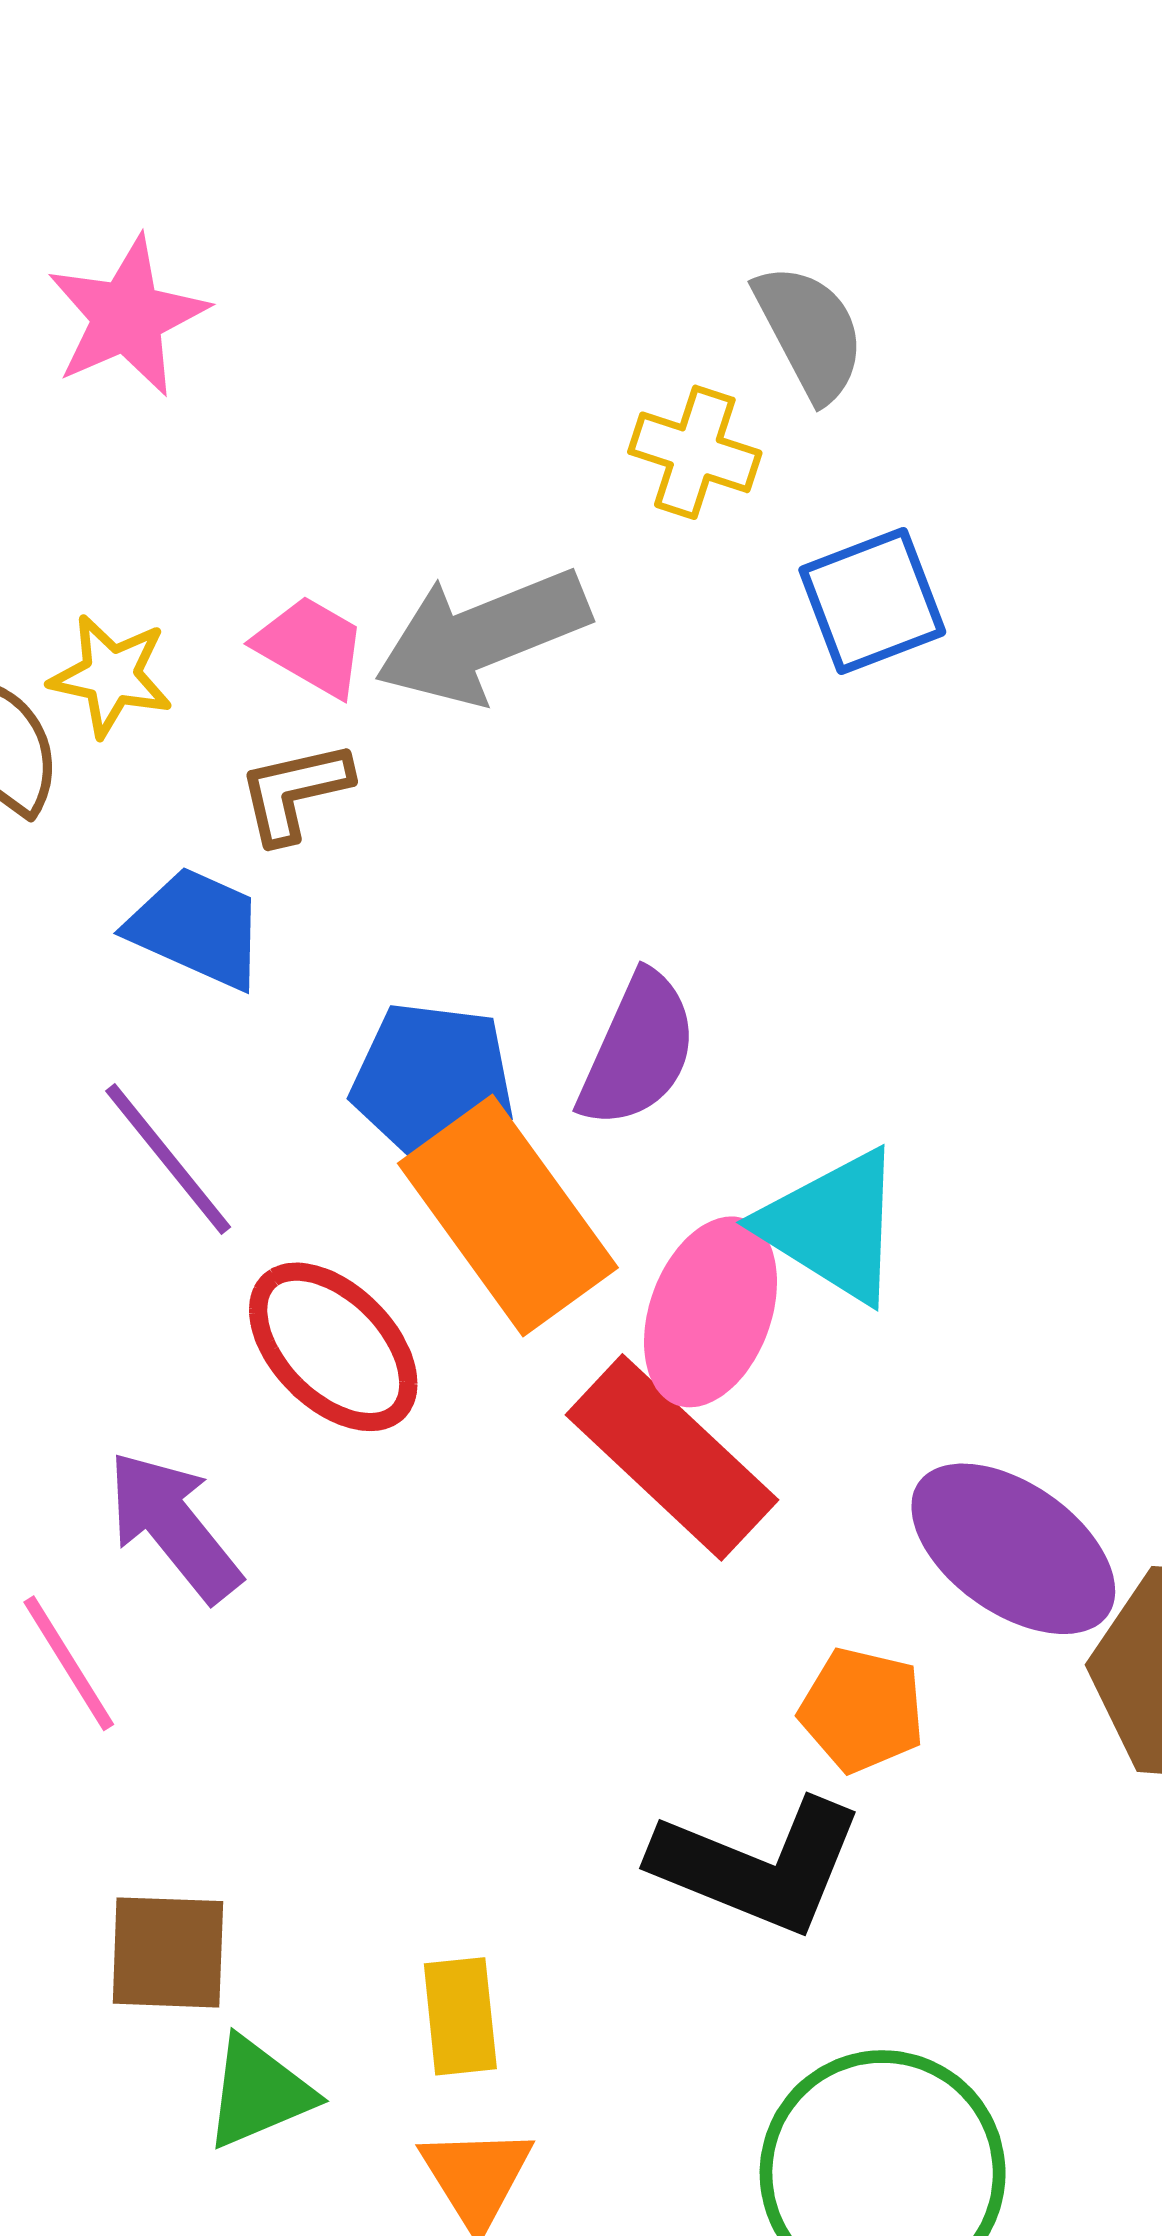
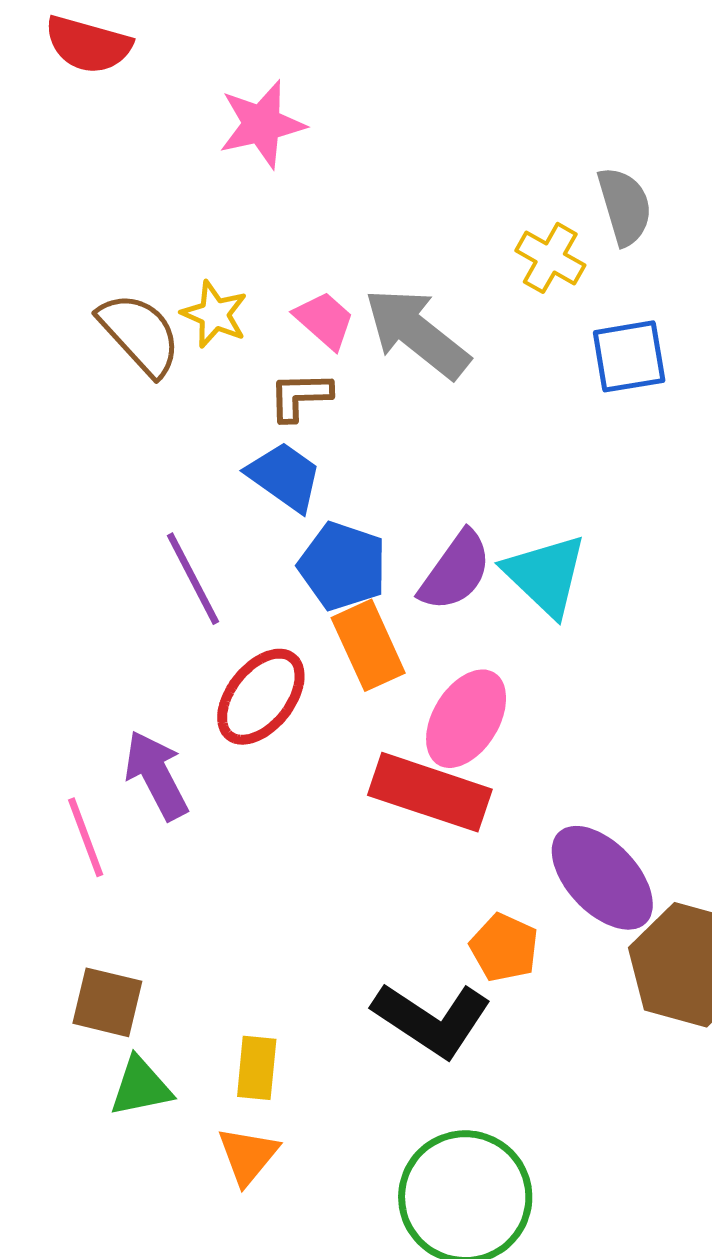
gray arrow: (482, 636) -> (417, 333), turned 49
blue trapezoid: (197, 928) -> (284, 477), moved
orange rectangle: (508, 1215) -> (368, 645), size x0.7
cyan triangle: (833, 1226) -> (545, 575), moved
red ellipse: (333, 1347) -> (261, 697), turned 72
red rectangle: (672, 1457) -> (430, 792), turned -36

